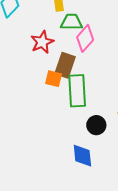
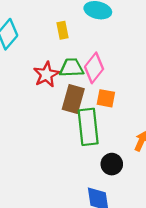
green trapezoid: (72, 22) -> (72, 68), moved
orange square: (54, 79) -> (106, 98), moved

